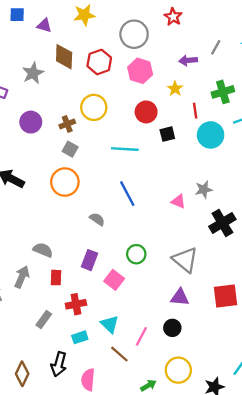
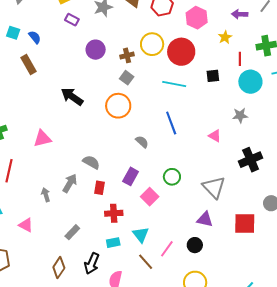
red circle: (146, 112) -> (181, 52), moved, size x1.4
gray star: (204, 190) -> (240, 115), moved
gray rectangle: (44, 319) -> (72, 232), moved

